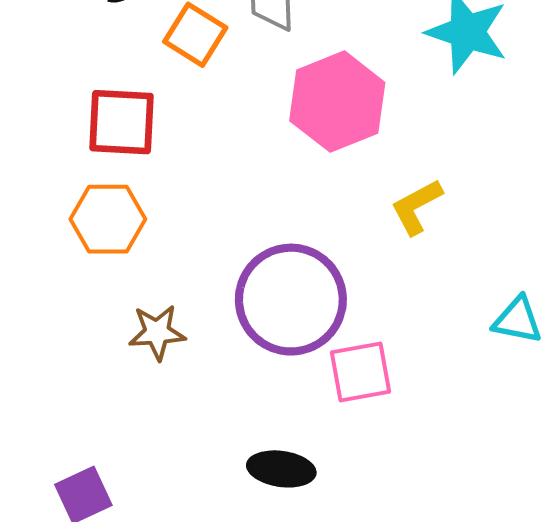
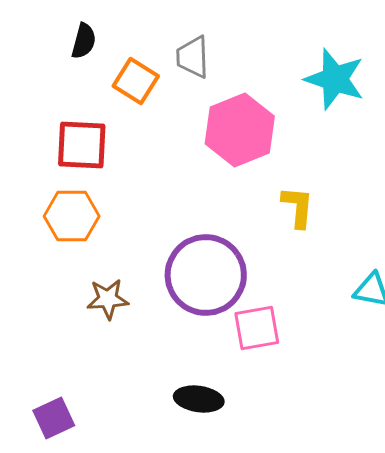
yellow L-shape: (417, 207) -> (298, 207), turned 123

